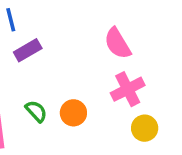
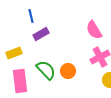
green semicircle: (36, 111) -> (46, 70), size x1.5

